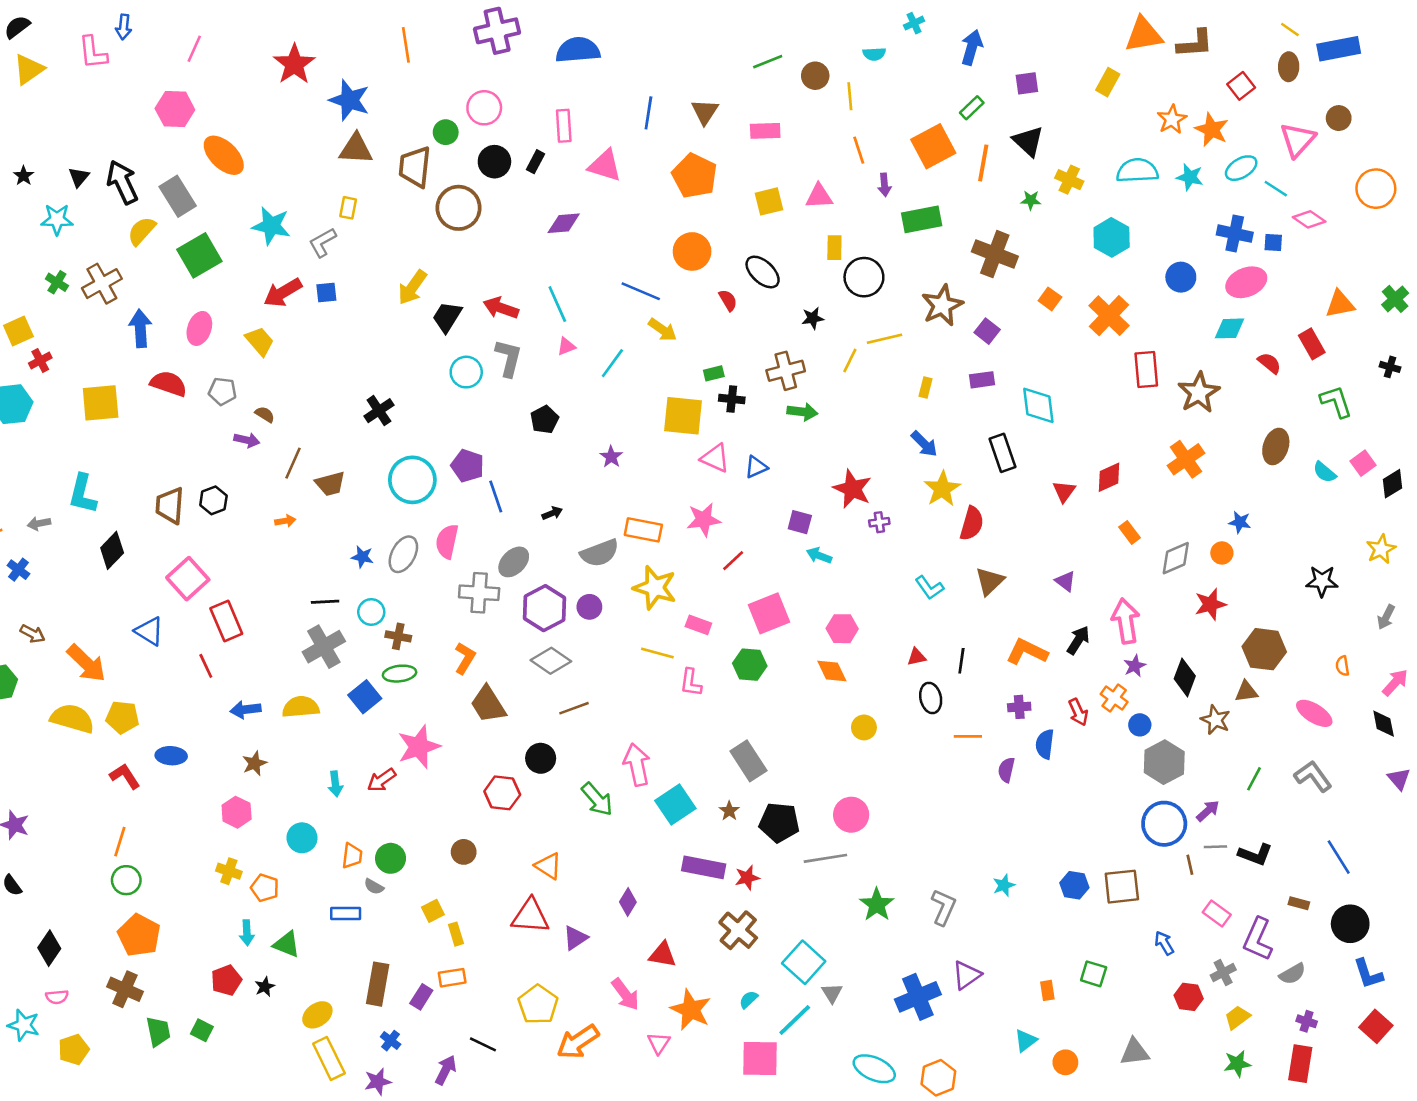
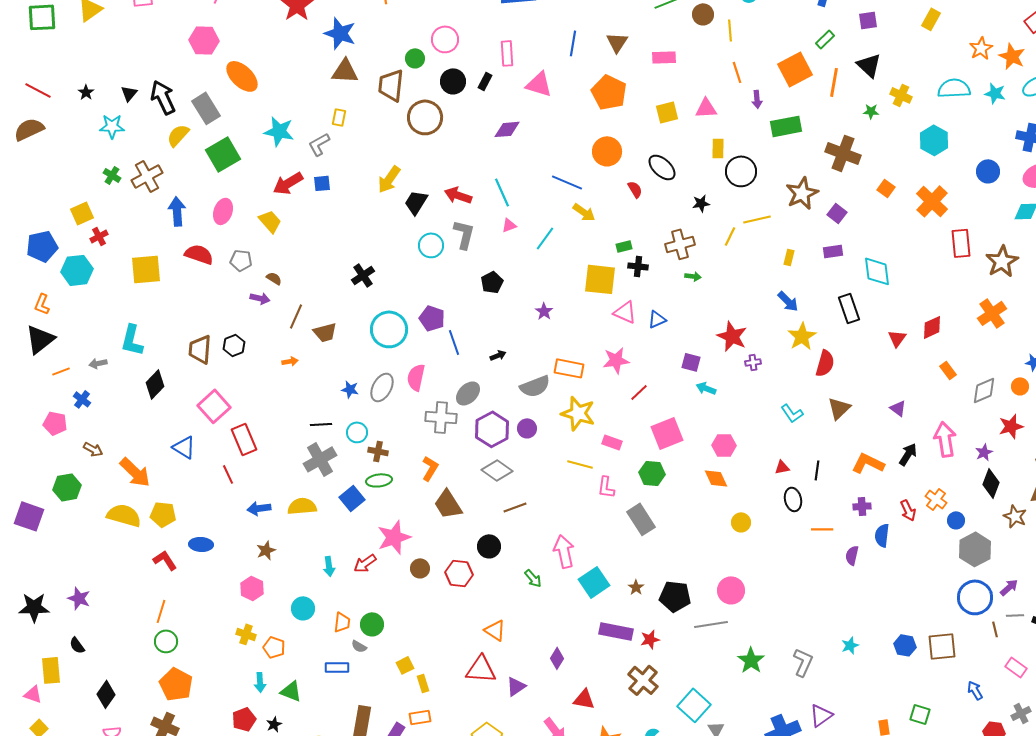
green arrow: (802, 412) -> (693, 276), size x0.7
purple star: (1135, 666) -> (984, 452), moved
gray rectangle: (748, 761) -> (641, 519), moved
green arrow: (597, 799) -> (533, 578), size x0.7
brown circle: (464, 852) -> (420, 568), moved

